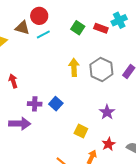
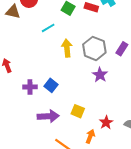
cyan line: (43, 35) -> (48, 28), moved
purple star: (107, 112) -> (100, 75), moved
purple arrow: (20, 124) -> (48, 116), moved

